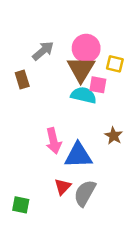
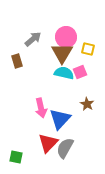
pink square: (98, 85) -> (80, 72), moved, turned -32
blue triangle: (78, 155) -> (60, 119), turned -45
red triangle: (63, 187) -> (48, 143), size x1.5

